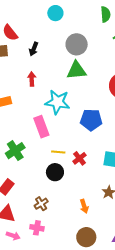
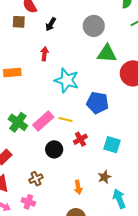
green triangle: (76, 70) -> (107, 54), moved
pink rectangle: (41, 127) -> (43, 121), moved, turned 60
green cross: (15, 151) -> (18, 122), turned -30
yellow line: (58, 152) -> (65, 119), moved

